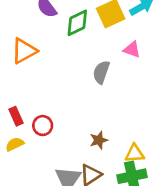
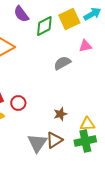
pink triangle: (132, 50) -> (85, 46), turned -32
gray semicircle: (101, 72) -> (62, 63), turned 42

